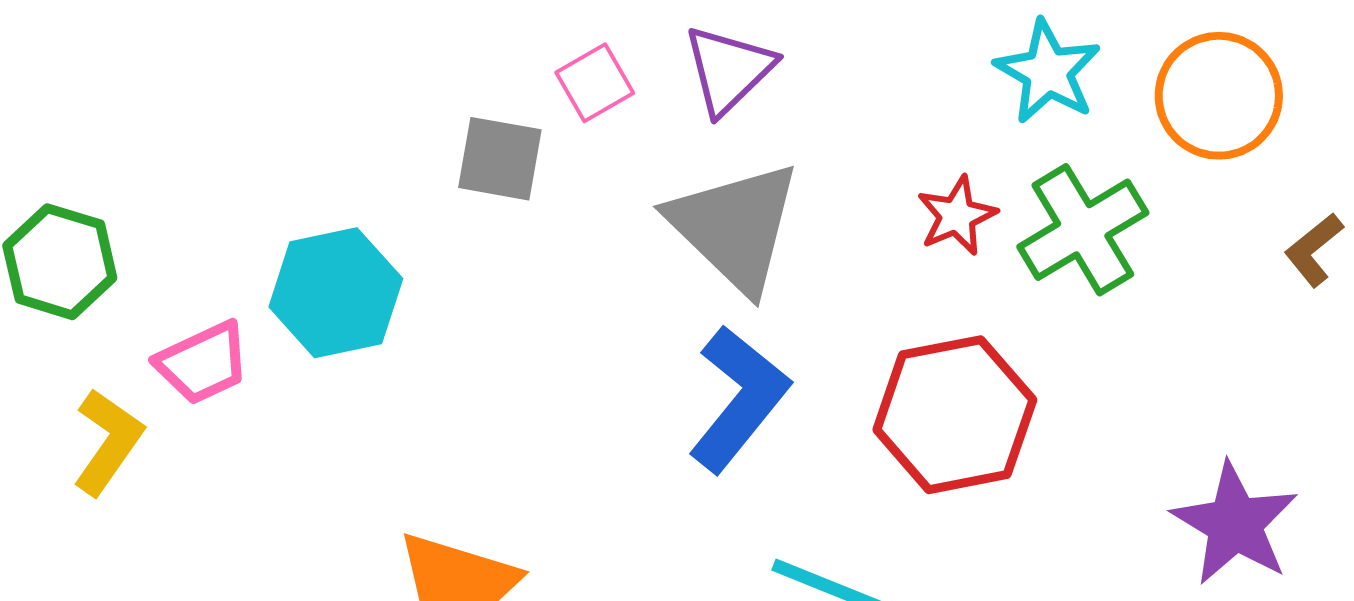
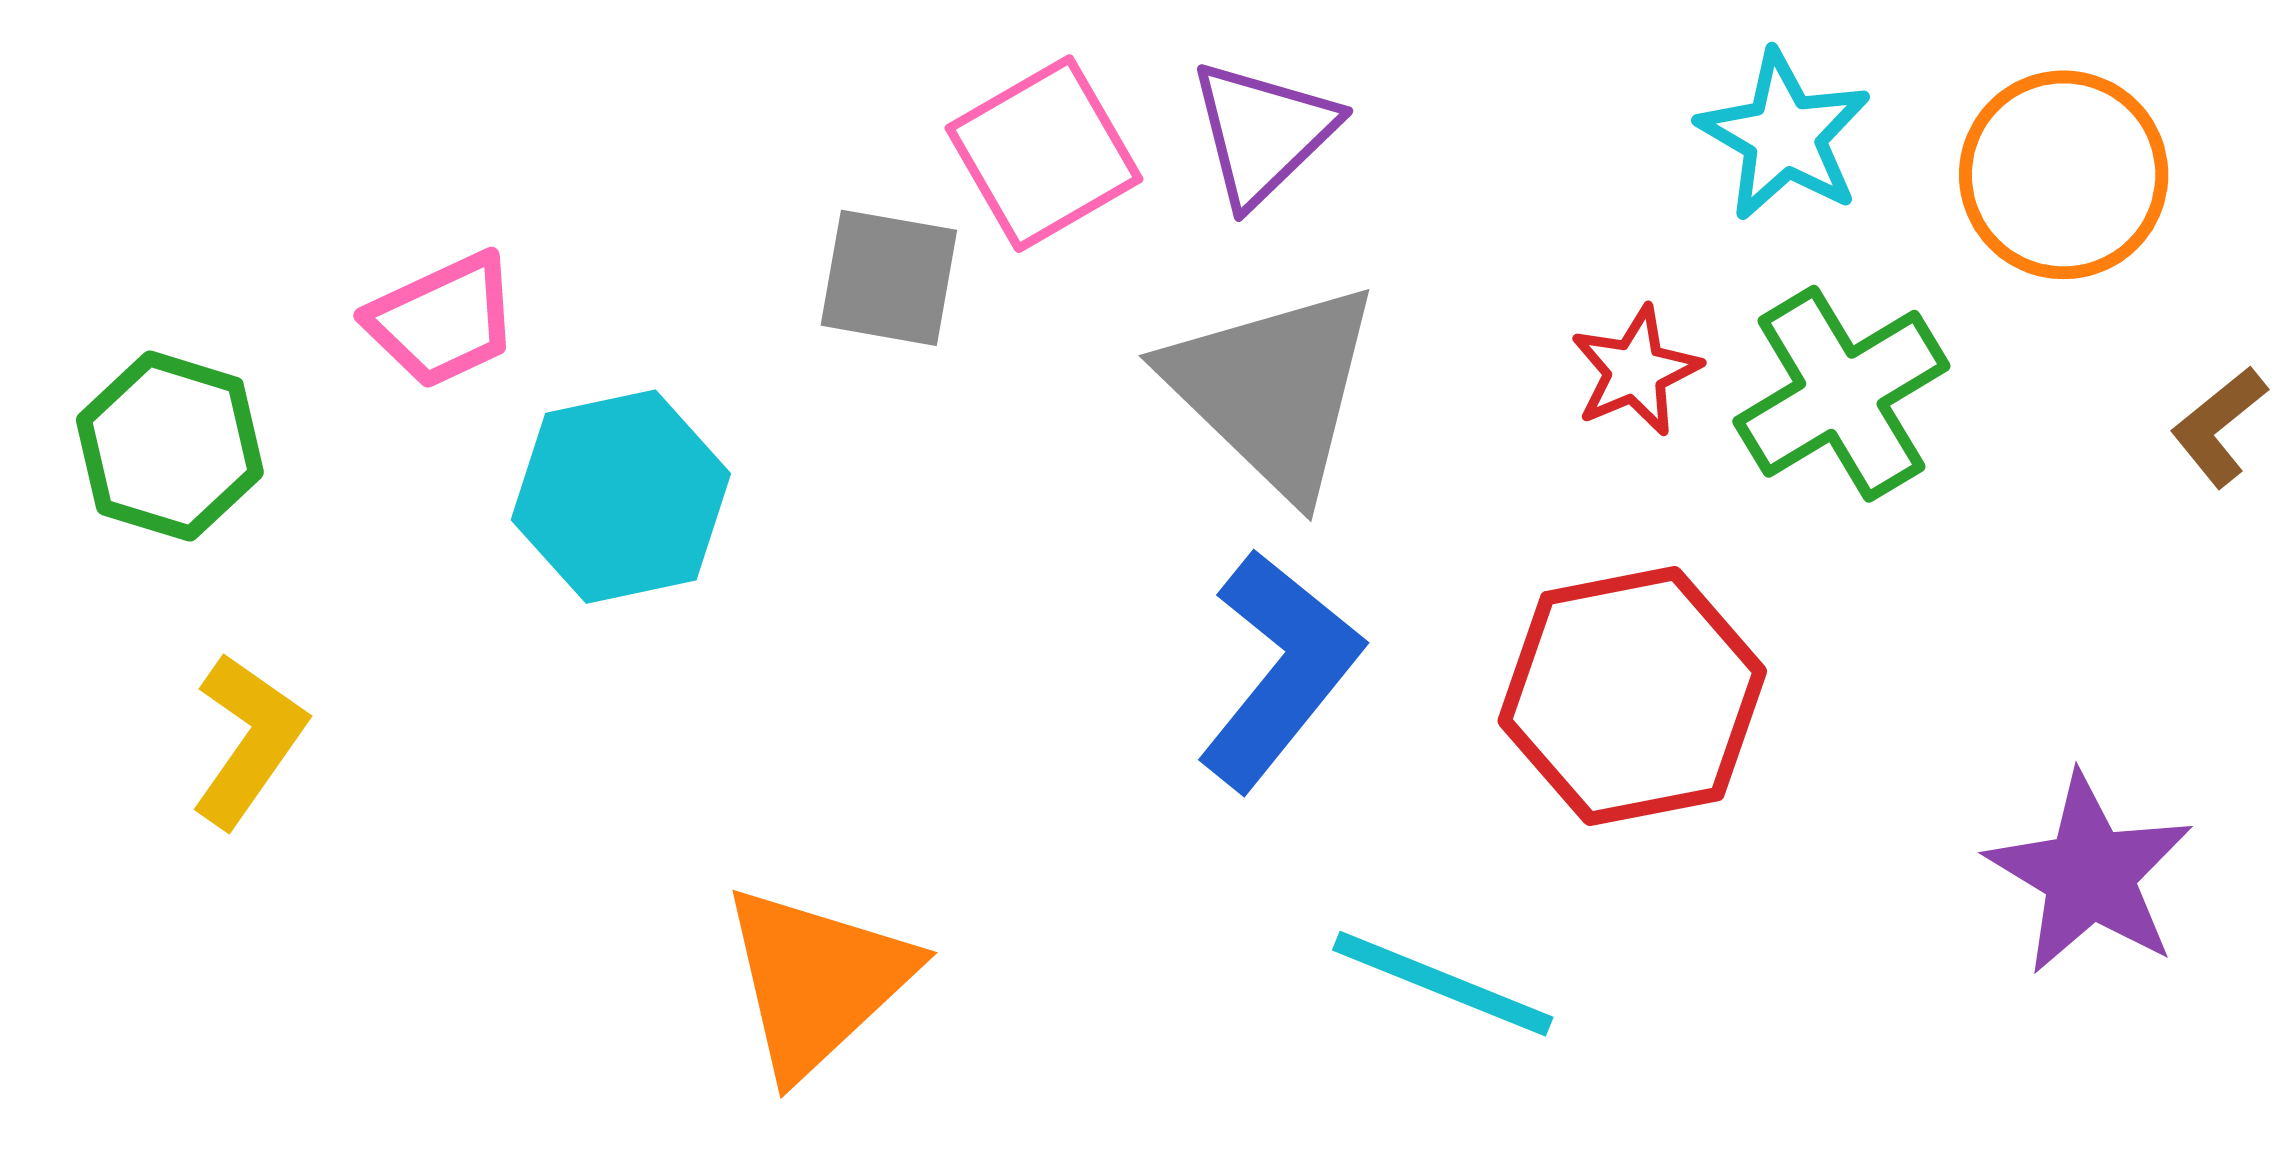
pink square: (595, 83) -> (1044, 154), size x1.5
pink trapezoid: (203, 363) -> (443, 320), moved

